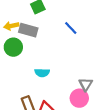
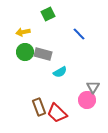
gray rectangle: (28, 30) -> (43, 54), moved
cyan semicircle: (42, 73) -> (60, 72), moved, turned -32

